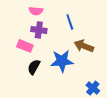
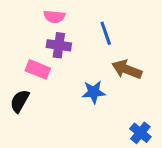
blue star: (62, 61) -> (94, 92), size x0.7
black semicircle: (34, 67) -> (20, 101), moved

